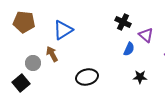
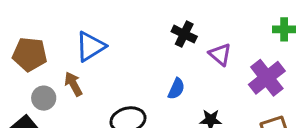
brown pentagon: (24, 22) -> (30, 54), moved
blue semicircle: (129, 49) -> (176, 89), moved

